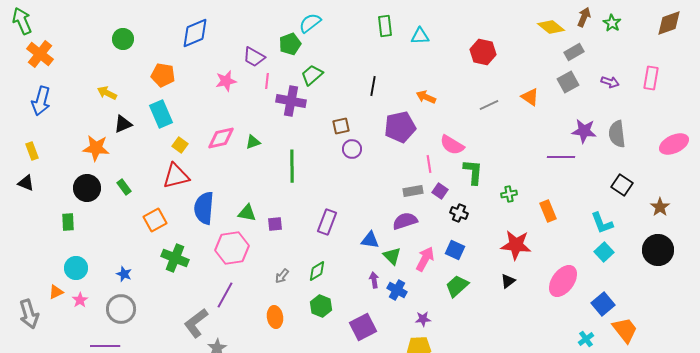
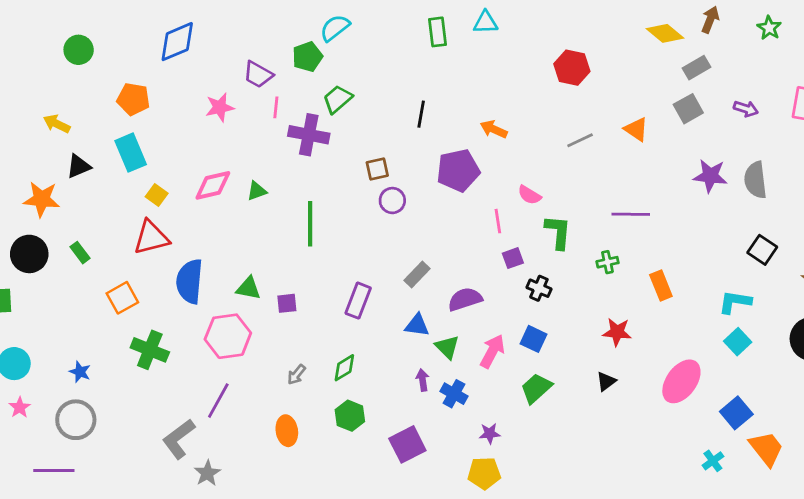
green star: (612, 23) -> (769, 28), moved
cyan triangle: (420, 36) -> (486, 22), moved
pink semicircle: (452, 145) -> (529, 195), size x0.7
purple line: (561, 157) -> (631, 214), moved
gray rectangle: (413, 191) -> (417, 275), moved, turned -36
purple square: (440, 191) -> (513, 258), turned 35
cyan L-shape: (602, 223) -> (735, 302), turned 120
red star: (516, 245) -> (617, 332), size x0.7

